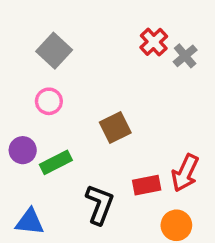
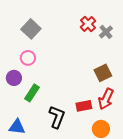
brown square: (115, 127) -> (103, 73), moved
purple circle: (23, 150) -> (14, 78), moved
green rectangle: (56, 162) -> (32, 93), turned -30

